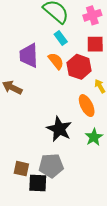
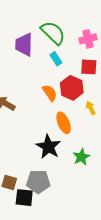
purple trapezoid: (29, 55) -> (24, 45), moved
orange semicircle: (56, 61) -> (50, 93), moved
orange ellipse: (87, 106) -> (64, 123), moved

